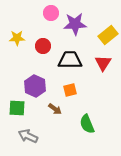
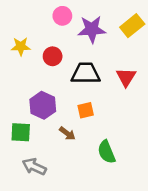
yellow rectangle: (108, 35) -> (132, 26), moved

